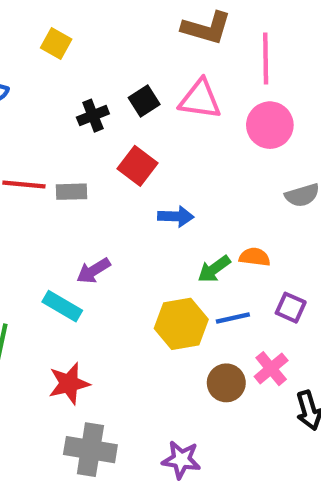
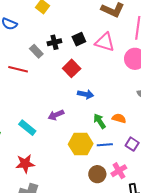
gray rectangle: (72, 192) -> (36, 51), moved, turned 40
green arrow: (214, 269) -> (100, 121), turned 84
purple arrow: (93, 271) -> (56, 115), moved

